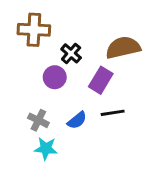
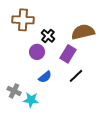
black line: (113, 113) -> (76, 76), turned -35
gray cross: (38, 120) -> (14, 91), moved
blue semicircle: (77, 120) -> (45, 77), moved

